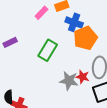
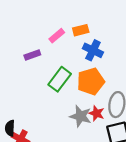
orange pentagon: (85, 38) -> (91, 81), moved
purple rectangle: (10, 42) -> (32, 55), moved

